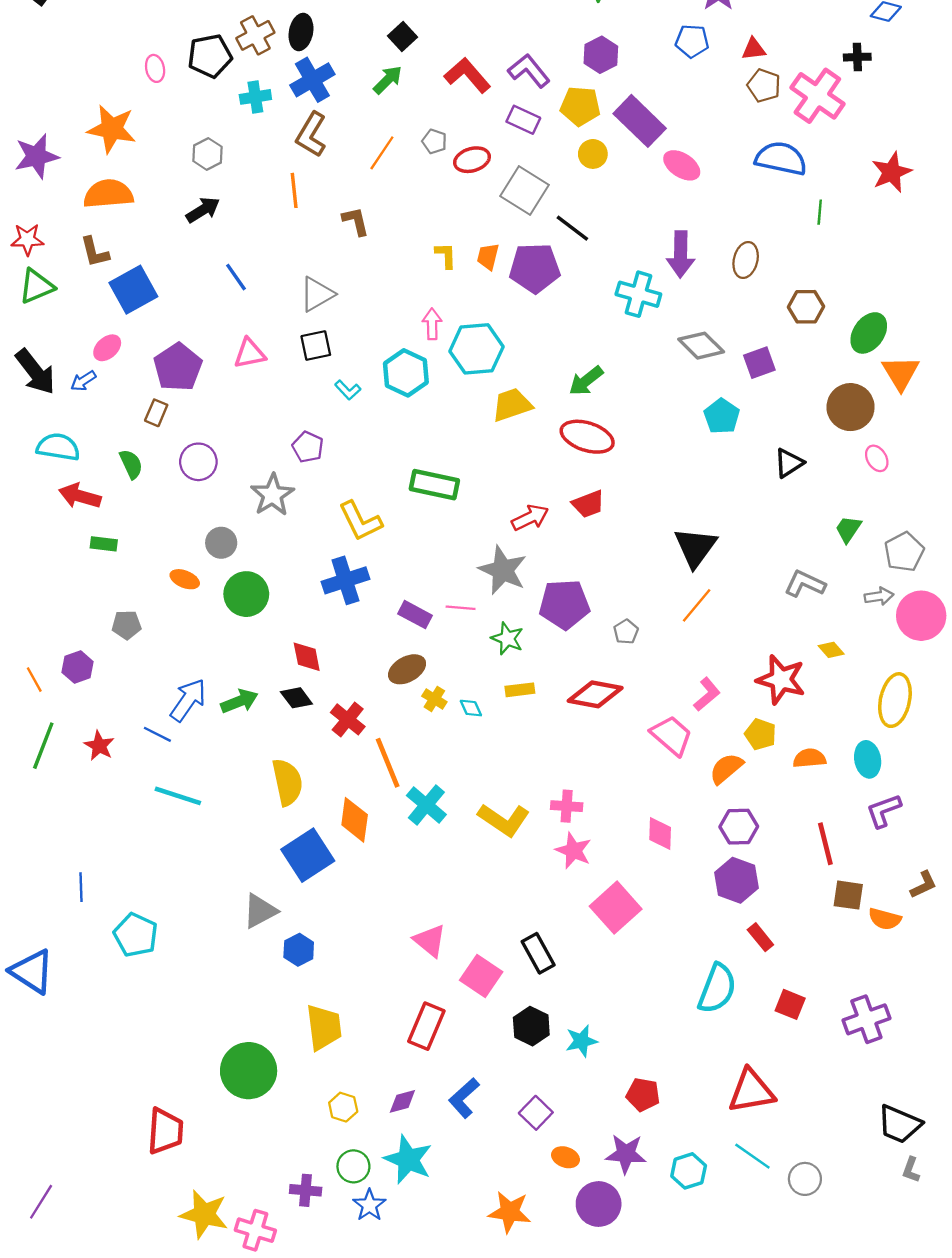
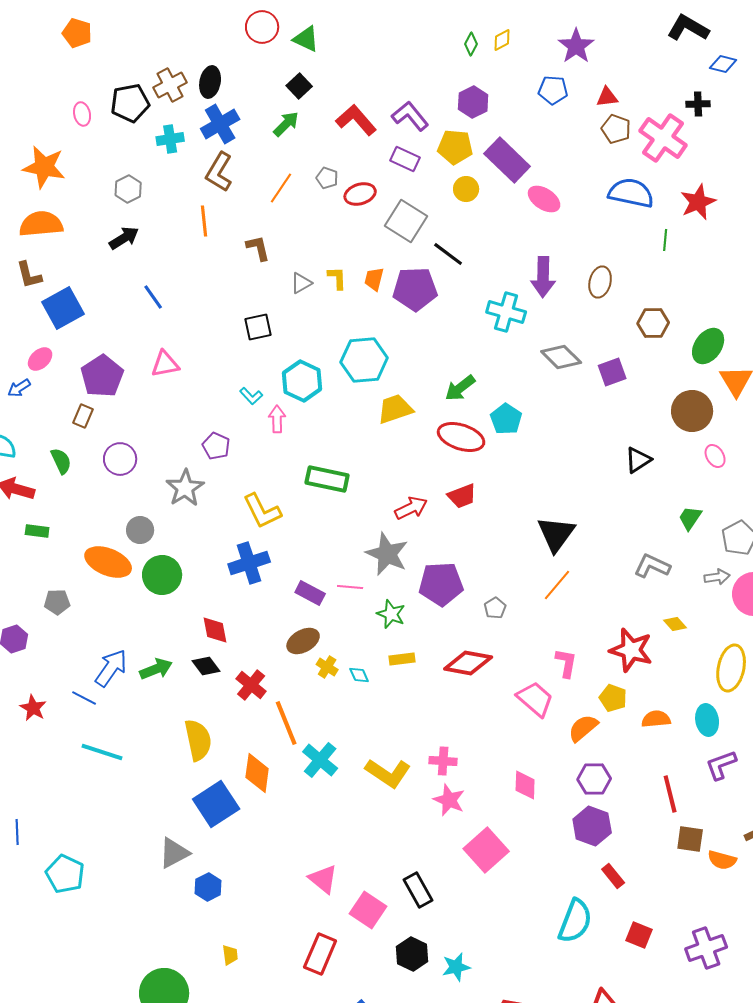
red star: (892, 172) -> (698, 202), moved
gray triangle: (317, 294) -> (301, 283), moved, size x0.7
pink arrow: (432, 324) -> (277, 419), moved
black square: (316, 346) -> (258, 327), moved
cyan pentagon: (722, 416) -> (506, 419), moved
orange ellipse: (185, 579) -> (108, 562), size x1.8
pink L-shape: (707, 694) -> (566, 663), turned -40
yellow trapezoid: (324, 1027) -> (230, 955), size x0.5

